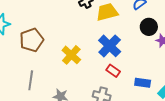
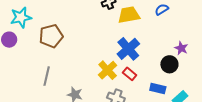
black circle: (149, 27) -> (169, 64), moved
yellow cross: (71, 55) -> (108, 70), moved

